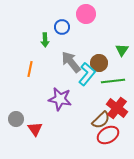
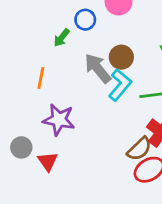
green arrow: (45, 40) -> (62, 38), turned 40
brown circle: (99, 63) -> (121, 57), moved
purple star: (60, 99) -> (59, 120), moved

